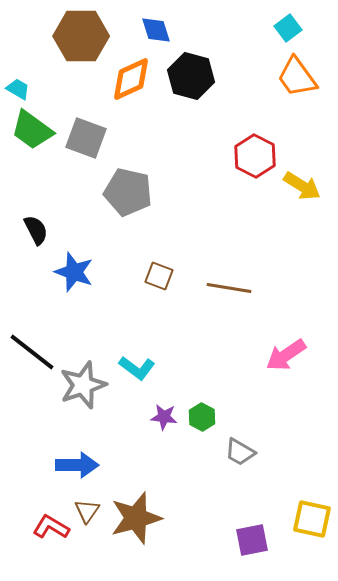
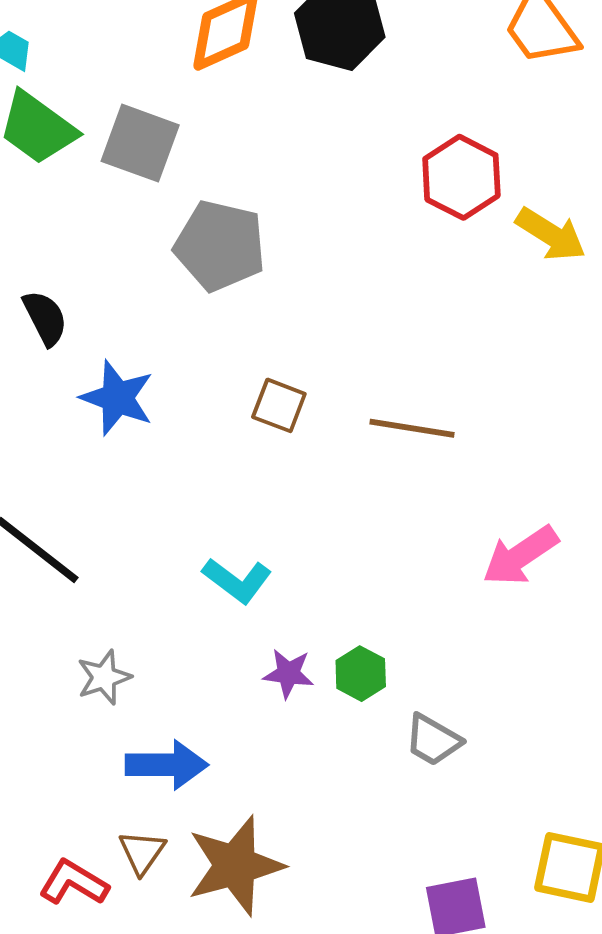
gray star: (83, 385) -> (104, 677), moved, size x0.6
blue arrow: (77, 465) -> (167, 765), moved

